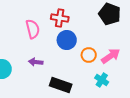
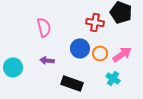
red cross: (60, 18) -> (95, 22), moved
blue circle: (67, 40) -> (80, 48), moved

